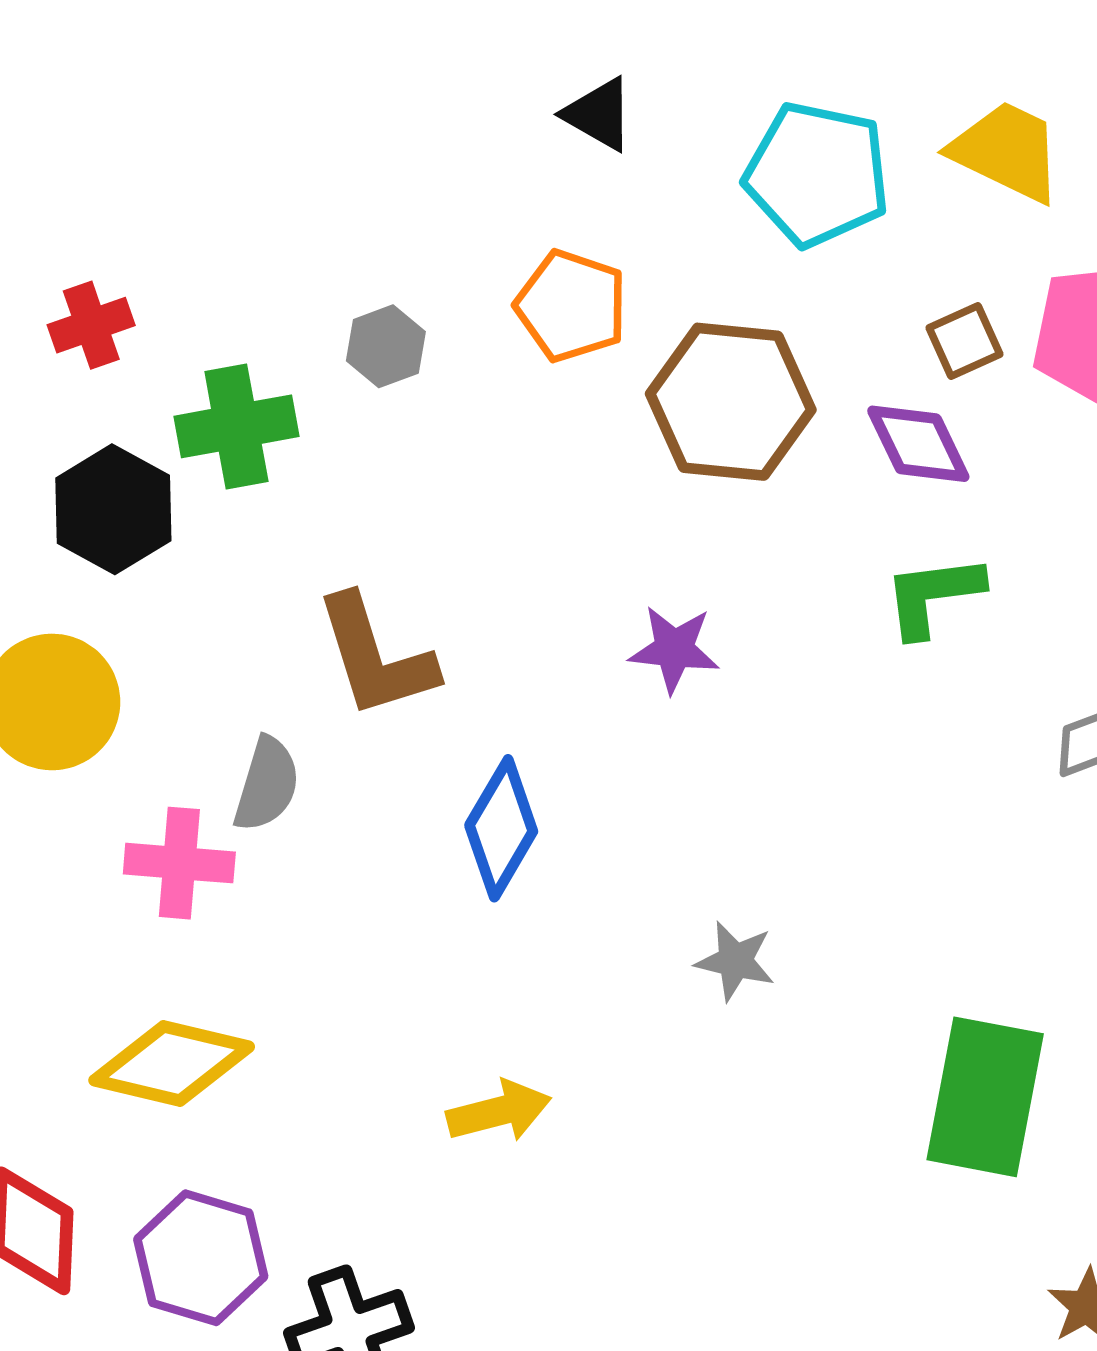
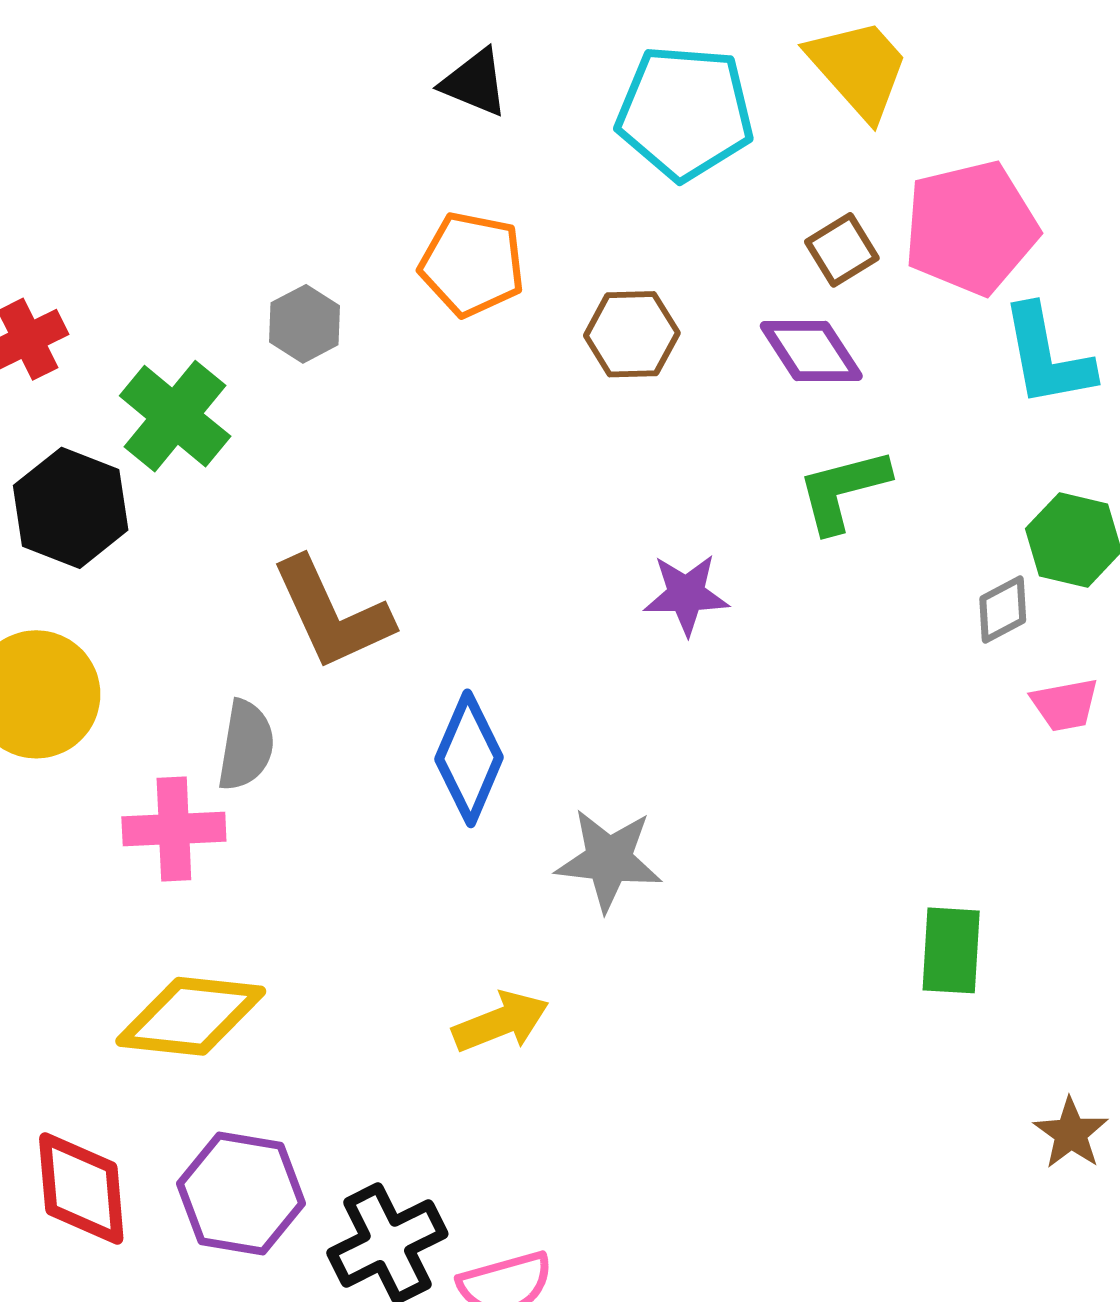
yellow trapezoid: (1007, 151) -> (859, 69), turned 30
brown hexagon: (731, 402) -> (632, 334), size x0.6
green cross: (236, 426) -> (175, 416), turned -33
purple star: (674, 649) -> (686, 594), moved
gray star: (735, 961) -> (609, 860), moved, size x1.4
green rectangle: (985, 1097) -> (951, 950), size x0.6

